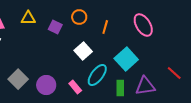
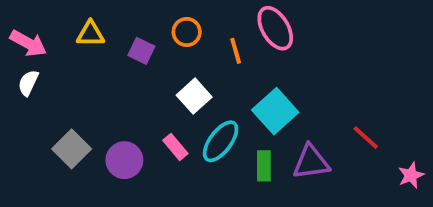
pink ellipse: (143, 25) -> (275, 28), moved
orange line: (105, 27) -> (236, 51), turned -32
pink rectangle: (75, 87) -> (175, 147), moved

